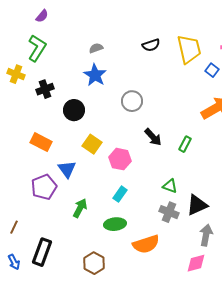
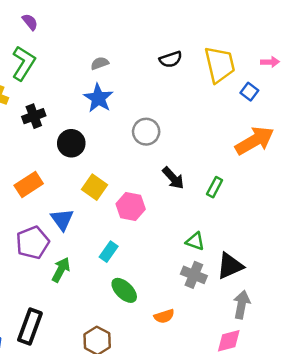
purple semicircle: (42, 16) -> (30, 22), turned -80
orange rectangle: (41, 142) -> (29, 185), turned -60
cyan rectangle: (120, 194) -> (109, 252), moved
green arrow: (80, 208) -> (61, 270), moved
green ellipse: (115, 224) -> (124, 290), turned 50
orange semicircle: (146, 244) -> (164, 316), size x0.6

